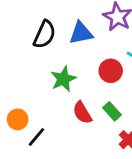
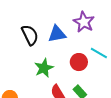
black semicircle: (45, 34) -> (30, 35), turned -50

